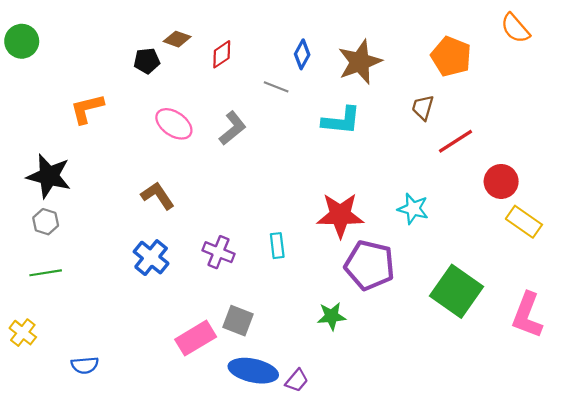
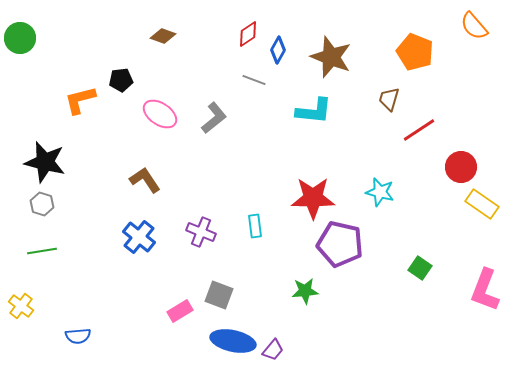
red diamond: (222, 54) -> (248, 34), moved
black pentagon: (147, 61) -> (121, 80), moved
brown star: (360, 62) -> (331, 57), turned -30
green square: (457, 291) -> (420, 268), size x0.5
pink rectangle: (196, 338) -> (180, 311), size x0.7

